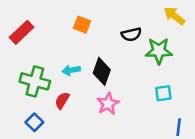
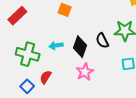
black semicircle: (131, 34) -> (102, 41), moved, turned 77
red semicircle: (62, 100) -> (46, 77), moved

